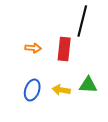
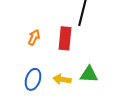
orange arrow: (33, 48) -> (34, 37), turned -70

